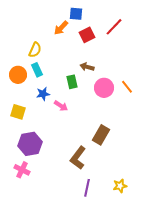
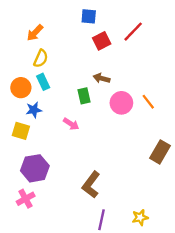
orange arrow: (61, 28) -> (35, 33), moved
blue star: (43, 94) -> (34, 110), moved
brown rectangle: (101, 135) -> (160, 152), moved
pink cross: (22, 170) -> (26, 199), turned 35

